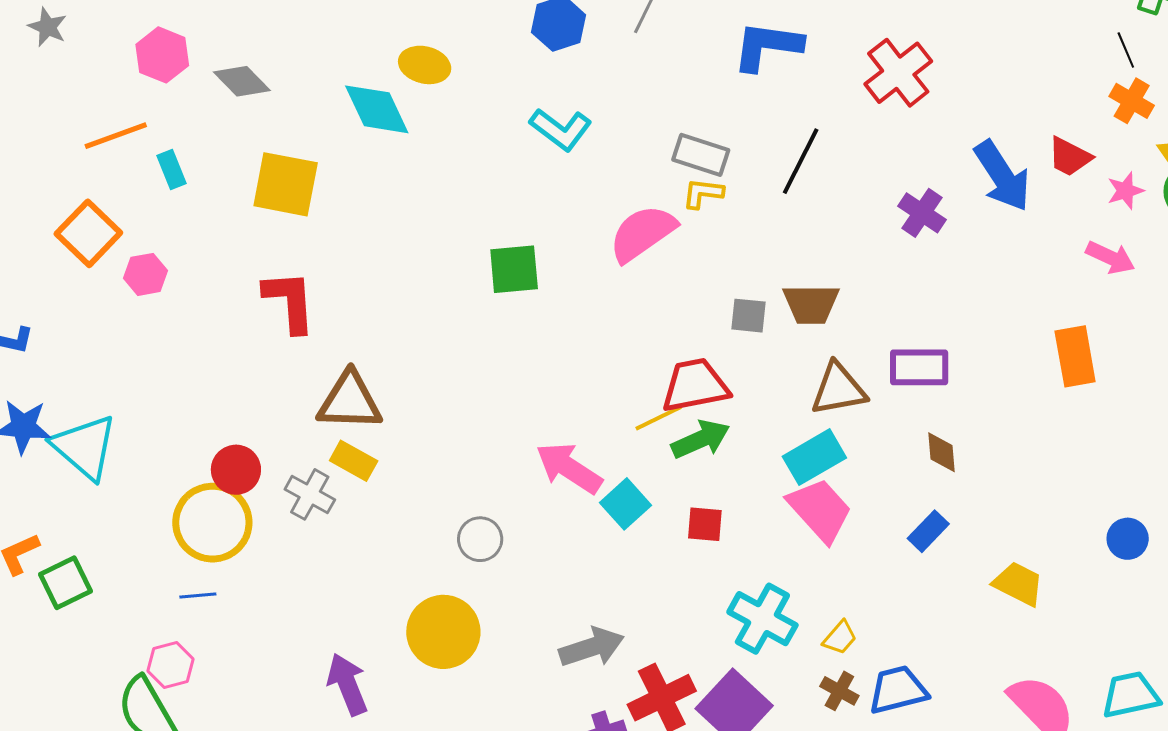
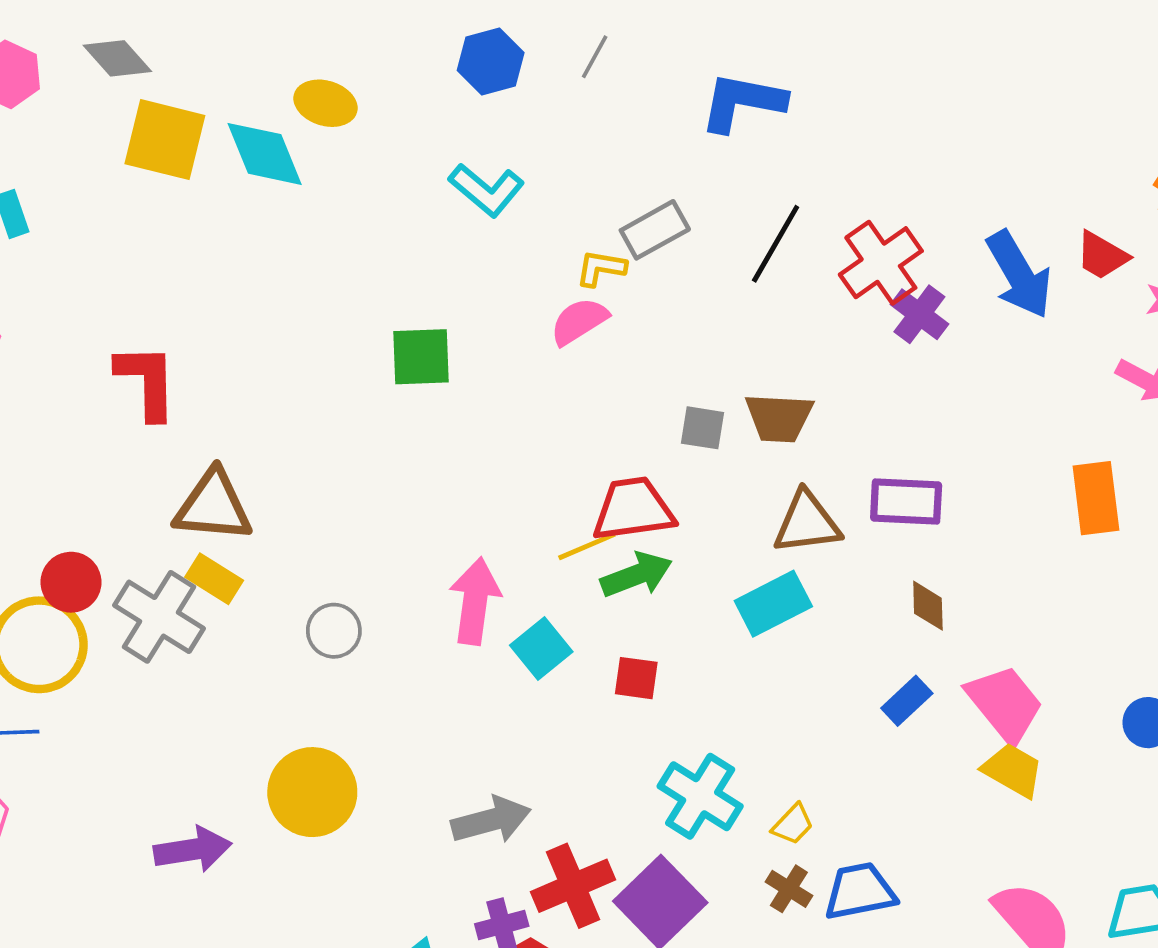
red cross: (898, 73) -> (881, 263), moved
gray diamond: (242, 81) -> (117, 58), moved
gray rectangle: (701, 155) -> (655, 230), turned -50
yellow square: (286, 184) -> (165, 140), moved
yellow L-shape: (703, 193) -> (601, 268), moved
pink semicircle: (642, 233) -> (579, 321), size x0.7
pink arrow: (569, 468) -> (475, 601), turned 62
gray cross: (310, 494) -> (159, 617), size x1.5
pink trapezoid: (820, 510) -> (1005, 704), moved
gray circle: (480, 539) -> (334, 631), moved
purple arrow: (347, 684) -> (193, 850), turned 100

